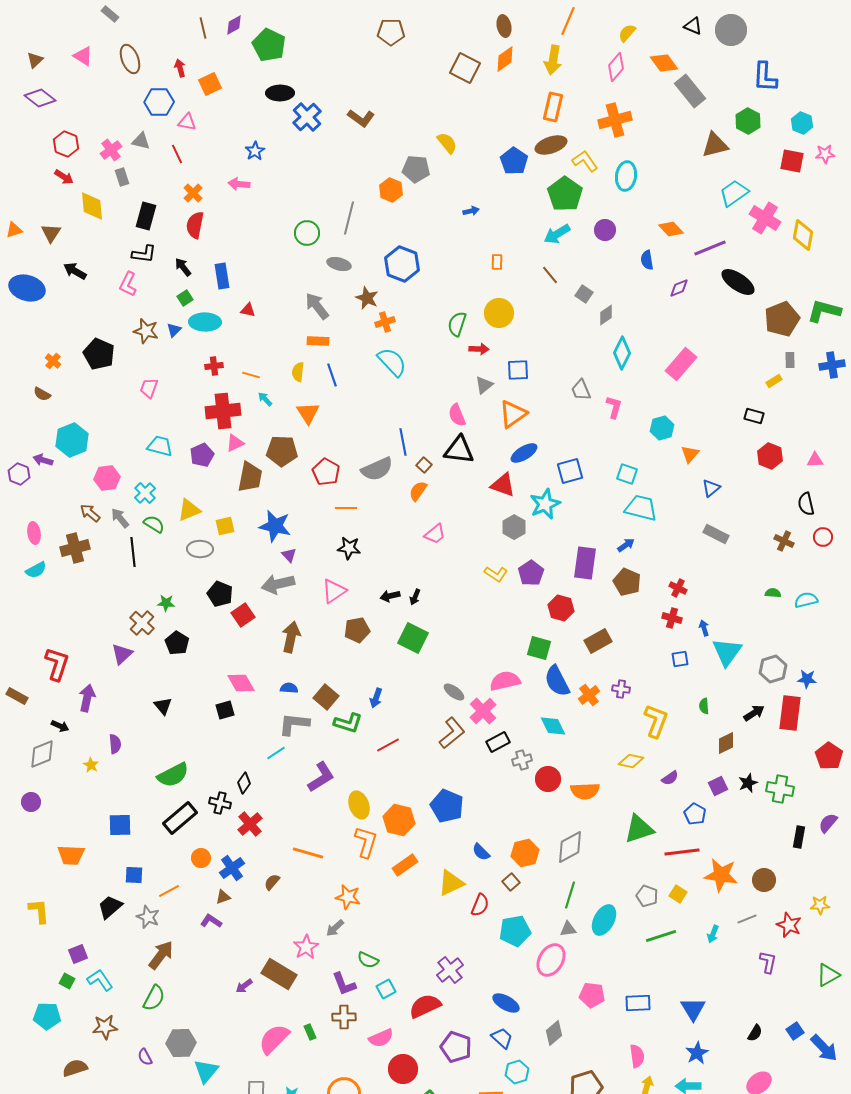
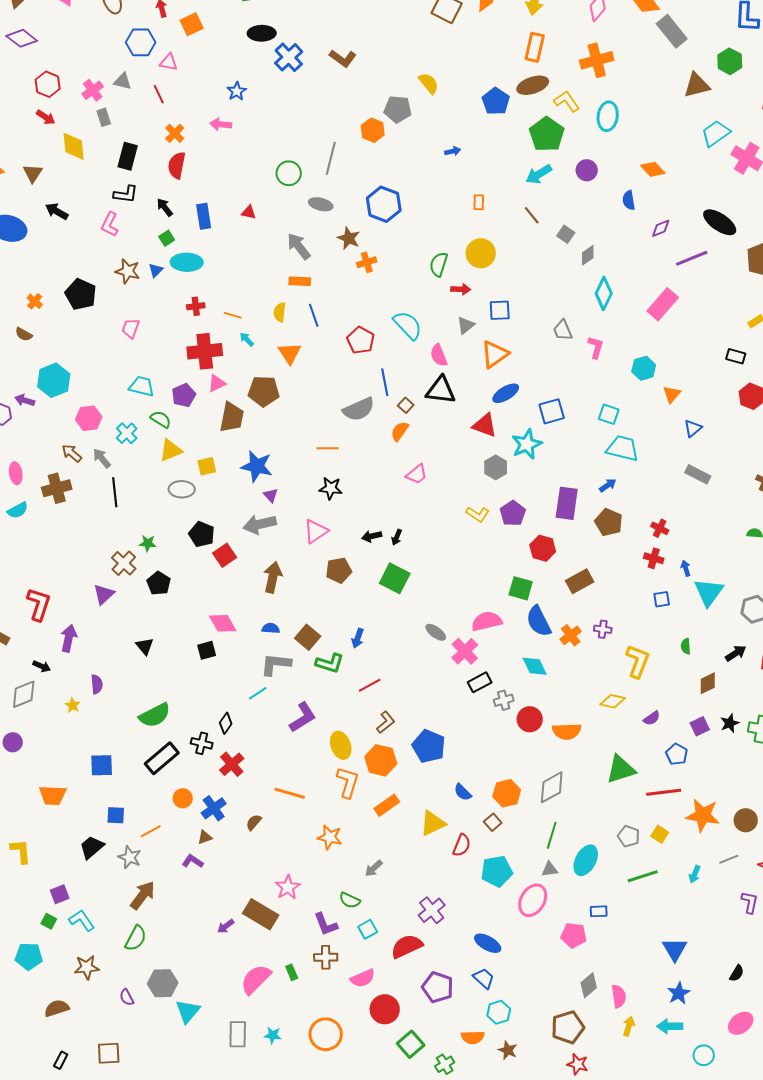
purple line: (710, 248) -> (692, 258), moved
red triangle: (248, 310) -> (249, 212), moved
cyan semicircle: (392, 362) -> (408, 325), moved
red pentagon: (326, 472) -> (361, 340), moved
green semicircle: (154, 524) -> (161, 419), moved
brown L-shape: (452, 733) -> (386, 722), moved, size x0.7
gray arrow: (335, 928) -> (374, 868), moved
blue rectangle: (638, 1003) -> (599, 911), moved, size x0.7
gray diamond: (554, 1033) -> (589, 985), moved

